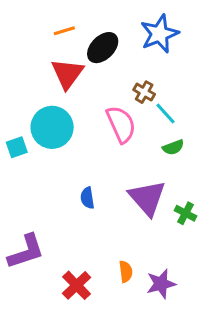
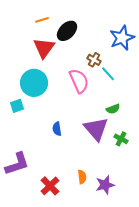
blue star: (159, 34) -> (122, 38), moved
cyan square: (17, 147) -> (17, 106), moved
green semicircle: (173, 147) -> (113, 109), moved

